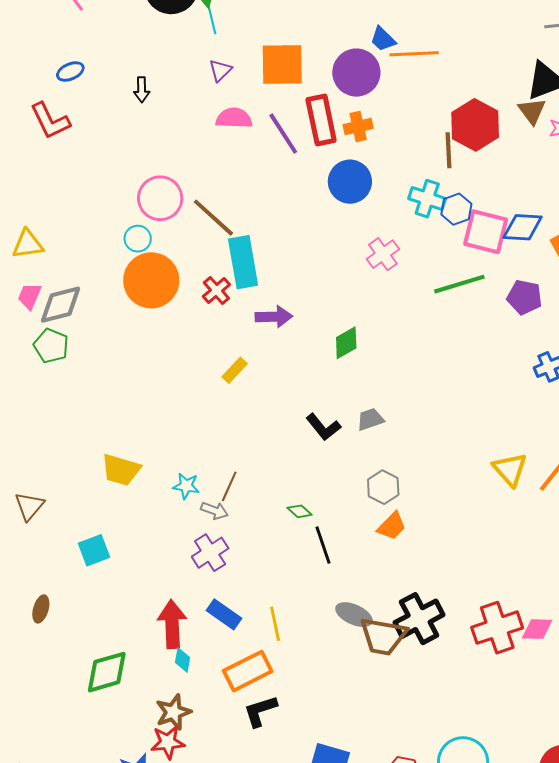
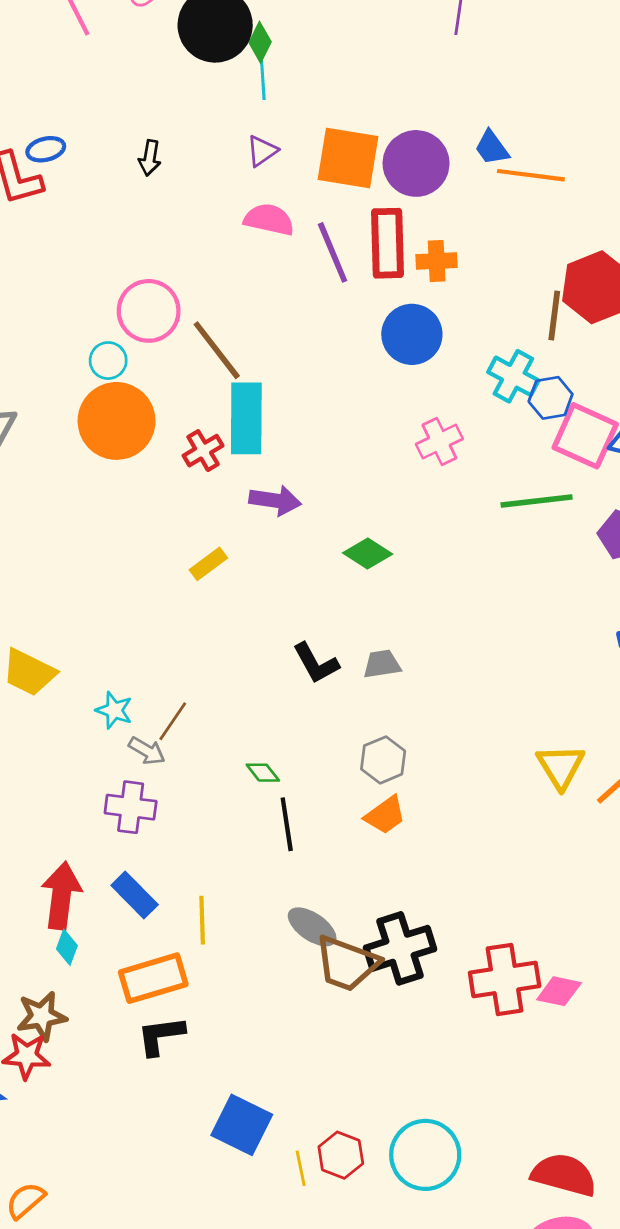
blue ellipse: (70, 72) -> (46, 149), moved
purple circle: (356, 73) -> (416, 163), moved
green diamond: (346, 343) -> (368, 553), turned 52
purple cross: (210, 553) -> (131, 807), turned 30

